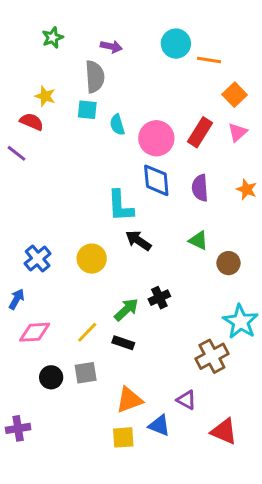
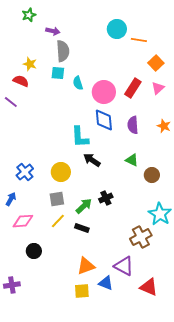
green star: (53, 38) -> (29, 15), moved
purple arrow: (111, 47) -> (53, 31), moved
gray square: (86, 373) -> (57, 199), moved
purple triangle: (186, 400) -> (124, 266), size x1.5

